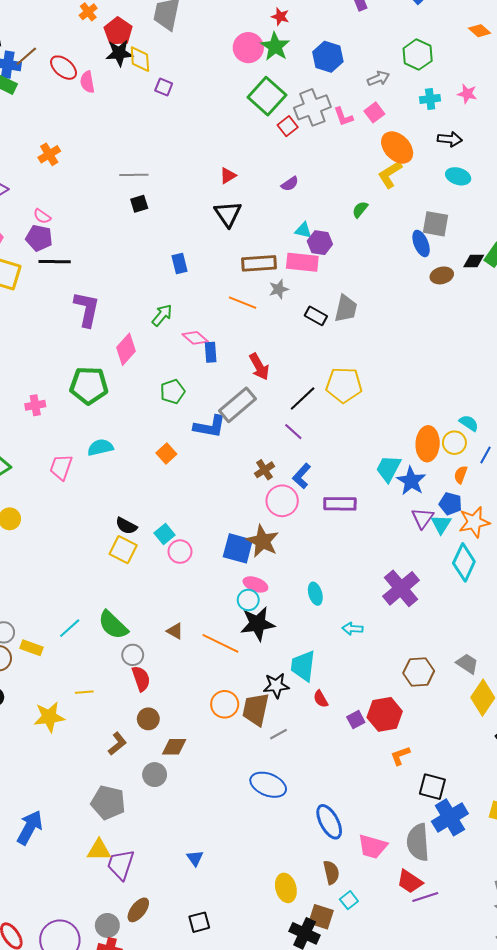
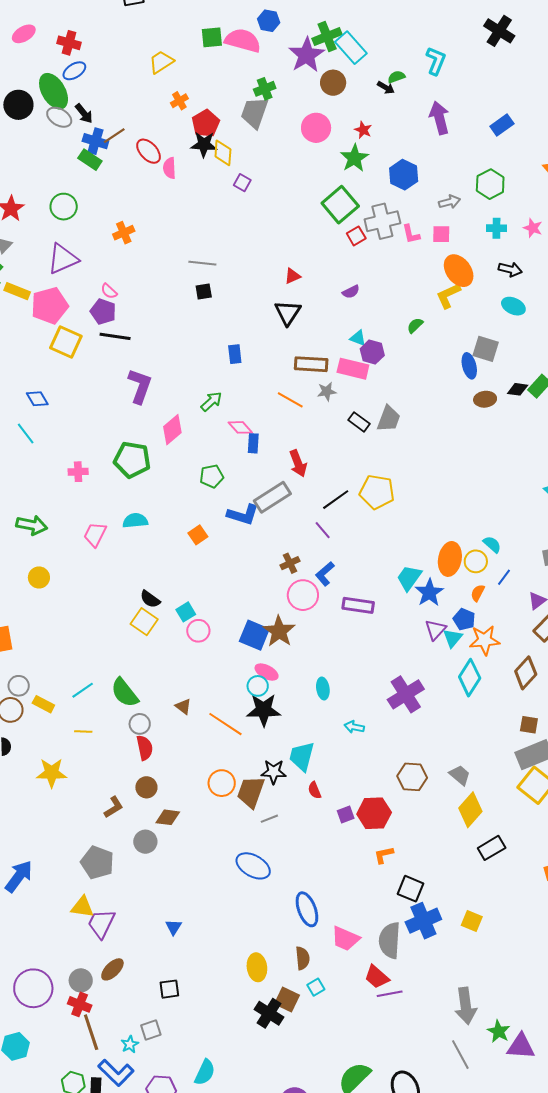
pink circle: (248, 48) -> (316, 128), moved
pink square: (374, 112) -> (441, 234), turned 30
yellow line: (84, 692) -> (83, 732), moved

